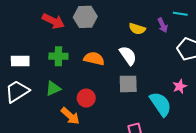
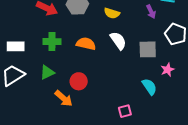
yellow semicircle: (137, 29) -> (112, 13), moved
gray square: (128, 84) -> (148, 49), moved
cyan semicircle: (161, 104) -> (149, 87), size x0.7

